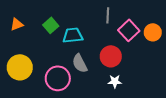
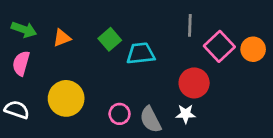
gray semicircle: (80, 63) -> (150, 120), moved
pink circle: (58, 78) -> (120, 114), size x0.6
white star: (115, 81) -> (186, 114), moved

